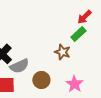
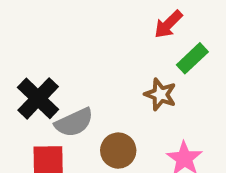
red arrow: (84, 17) -> (168, 24), moved

